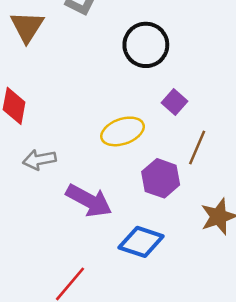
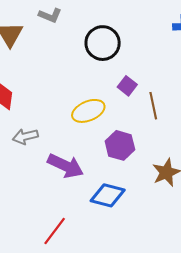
brown line: (197, 148) -> (153, 106), moved, turned -32

